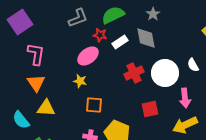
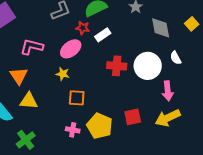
gray diamond: (146, 38) -> (161, 28), moved
pink L-shape: (36, 54) -> (32, 47), moved, turned -85
red cross: (134, 73) -> (117, 66), turned 30
red square: (150, 109) -> (133, 117), moved

